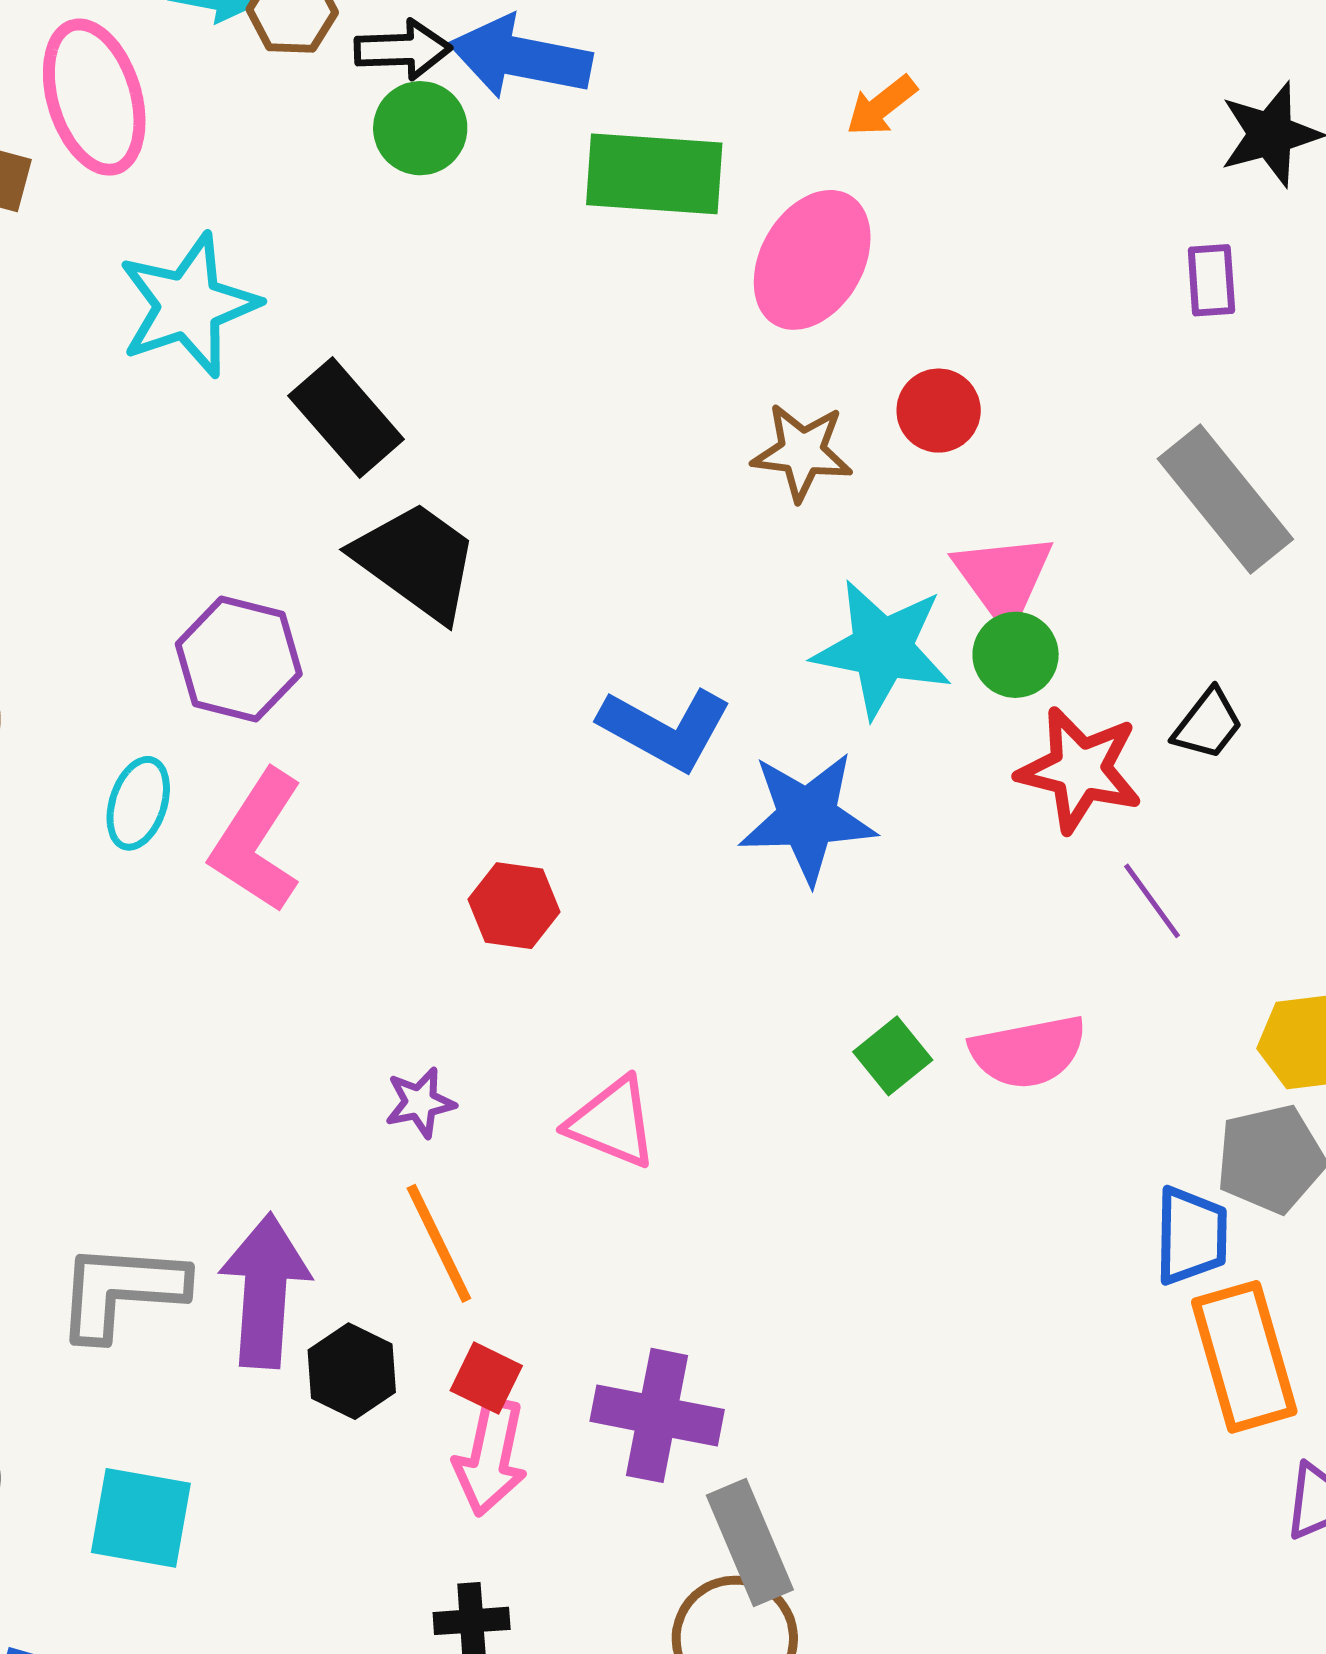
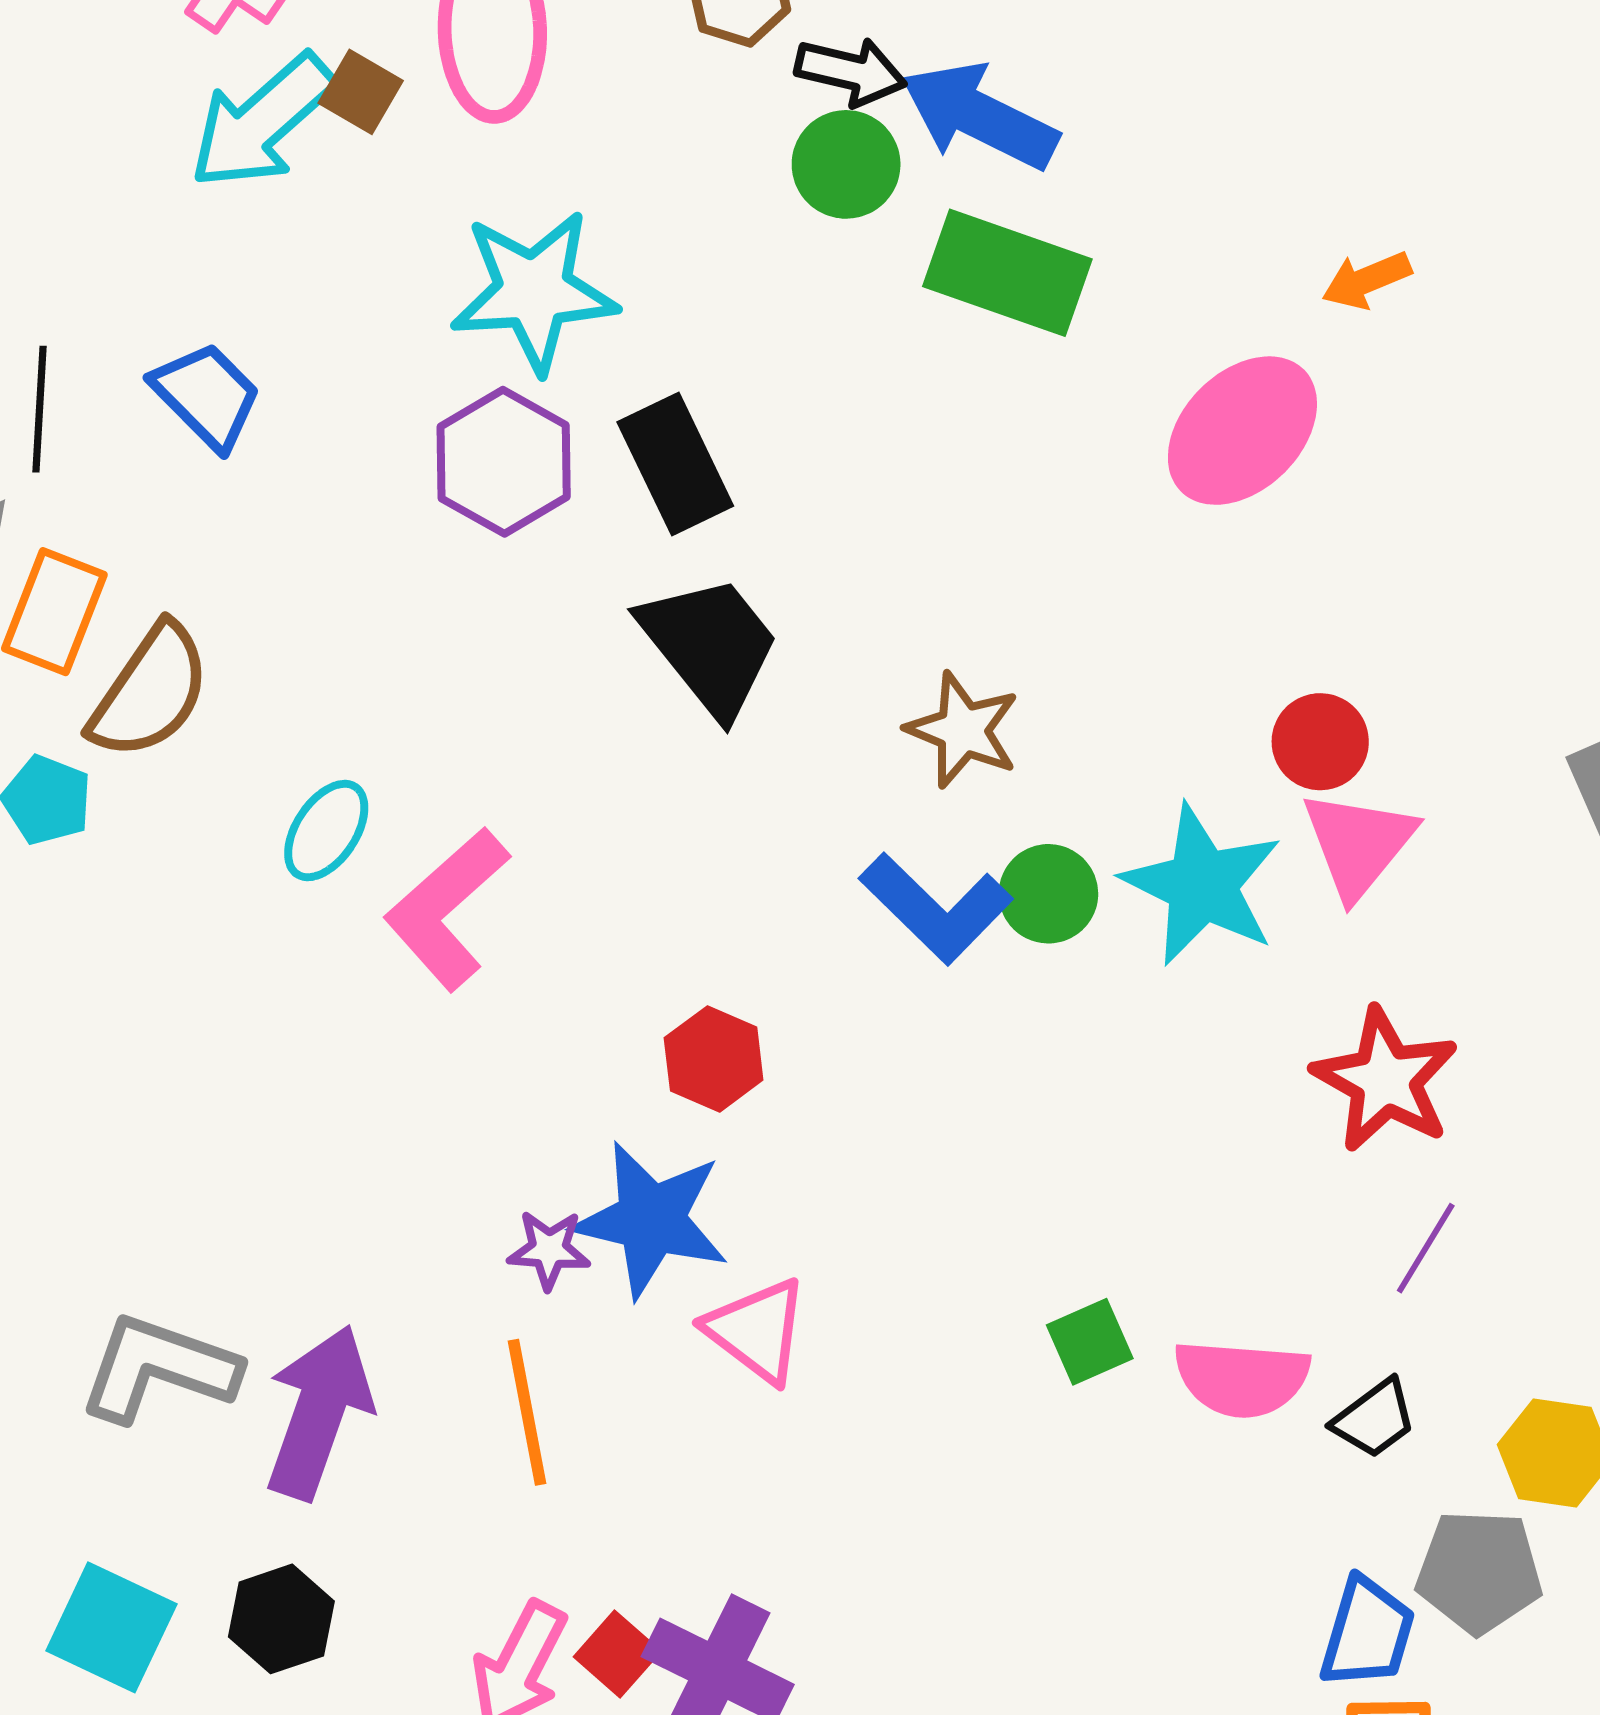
green rectangle: (654, 174) -> (1007, 273), moved
red circle: (939, 411) -> (1320, 742), moved
brown star: (802, 452) -> (963, 730), moved
green circle: (1016, 655) -> (1048, 894), moved
purple hexagon: (239, 659) -> (504, 462), moved
black trapezoid: (1208, 724) -> (1374, 1419), moved
blue star: (807, 817) -> (651, 1220), moved
purple line: (1152, 901) -> (1426, 1248), turned 52
black hexagon: (352, 1371) -> (281, 1619), moved
red square: (486, 1378) -> (617, 1654), moved

